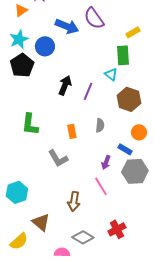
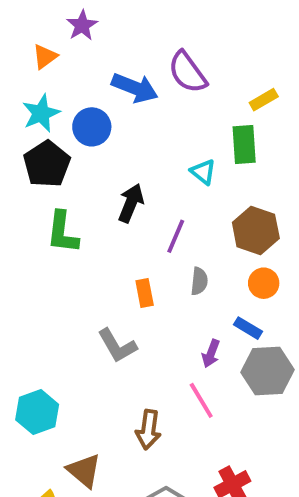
cyan triangle: (111, 74) -> (203, 172), moved
purple line: (88, 91) -> (176, 236), moved
green L-shape: (30, 124) -> (62, 232), moved
orange circle: (139, 132) -> (264, 283), moved

